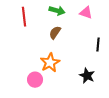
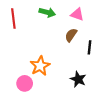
brown semicircle: (55, 33) -> (71, 35), moved

